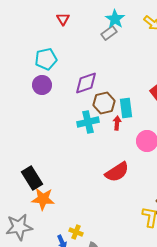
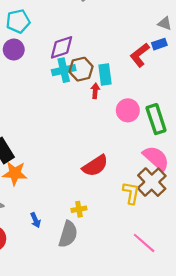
cyan cross: (88, 122) -> (64, 70), moved
red semicircle: (117, 172) -> (95, 166), moved
yellow cross: (76, 232) -> (79, 209), moved, turned -32

